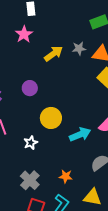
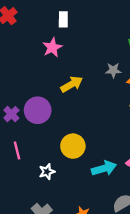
yellow arrow: (53, 54) -> (72, 84), moved
purple circle: (30, 88) -> (38, 110), moved, size x1.5

